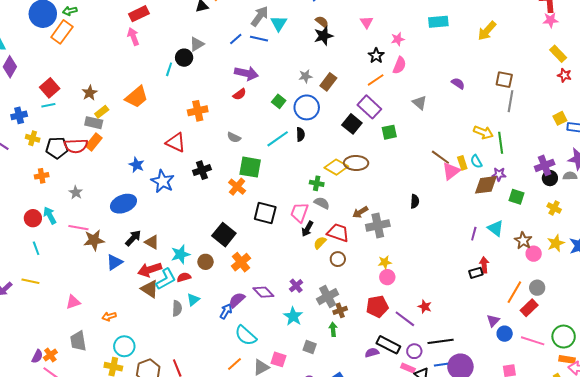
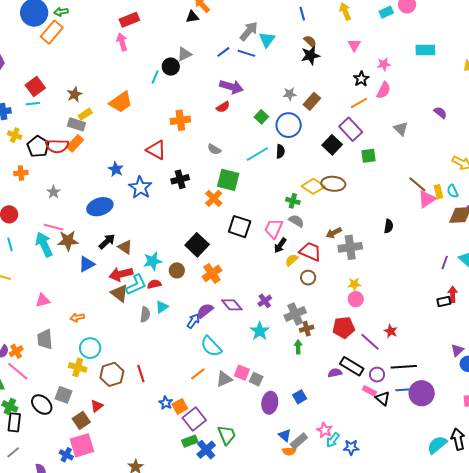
black pentagon: (57, 148) -> (38, 147), turned 30
cyan arrow: (50, 215) -> (44, 244), moved, size x1.4
gray square: (310, 347) -> (256, 379), moved

